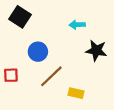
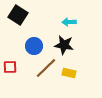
black star: (96, 51) -> (64, 45), moved
yellow rectangle: (76, 93) -> (69, 73), moved

